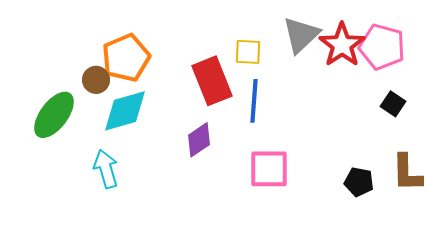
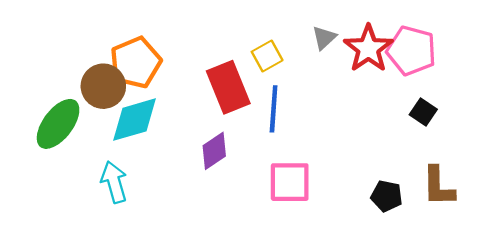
gray triangle: (301, 35) -> (324, 38), size x0.6
yellow square: (248, 52) -> (267, 56), turned -32
brown circle: (96, 80) -> (103, 86), size x1.5

